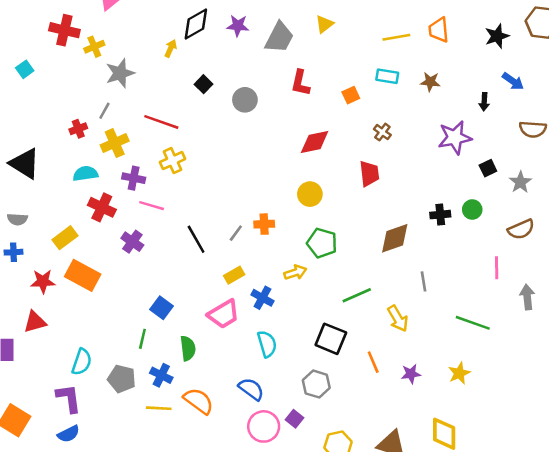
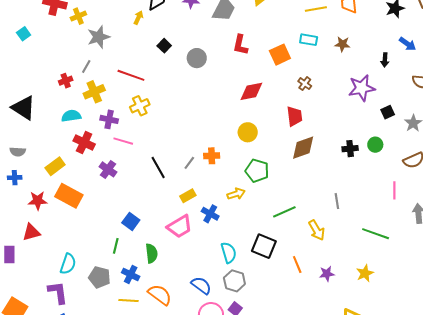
orange square: (351, 95) -> (280, 55), size x1.5
brown diamond: (395, 238) -> (303, 148), moved
cyan semicircle: (267, 344) -> (229, 253), moved
gray hexagon: (316, 384) -> (234, 281), moved

